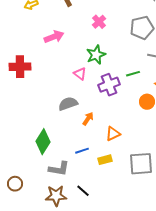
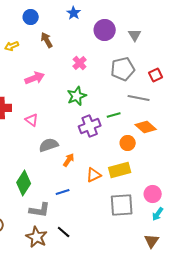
pink triangle: (80, 74) -> (32, 120), moved
yellow rectangle: (105, 160) -> (120, 170), moved, size x1.5
brown star: (56, 196) -> (37, 237), turned 30

